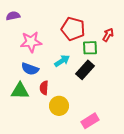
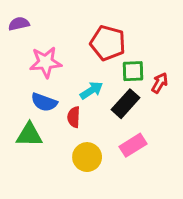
red arrow: (108, 35) -> (160, 83), moved
red semicircle: (44, 88) -> (74, 117), moved
pink rectangle: (90, 121) -> (133, 145), moved

